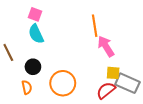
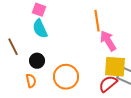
yellow square: (113, 73) -> (115, 67), size x1.6

